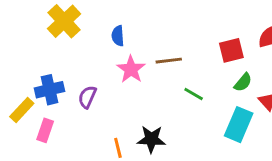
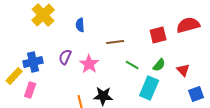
pink star: (131, 69) -> (89, 64), moved
green semicircle: (243, 82) -> (159, 65), moved
purple semicircle: (87, 97) -> (65, 57), moved
cyan rectangle: (239, 125) -> (149, 88), moved

